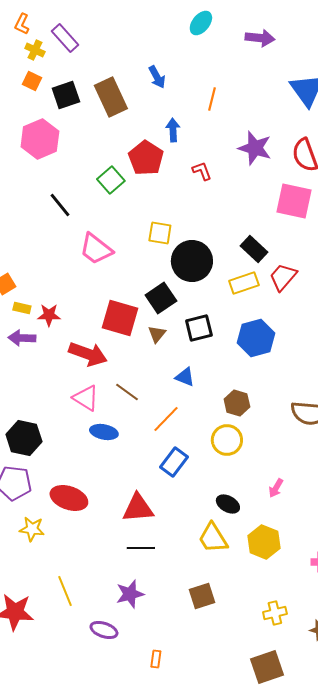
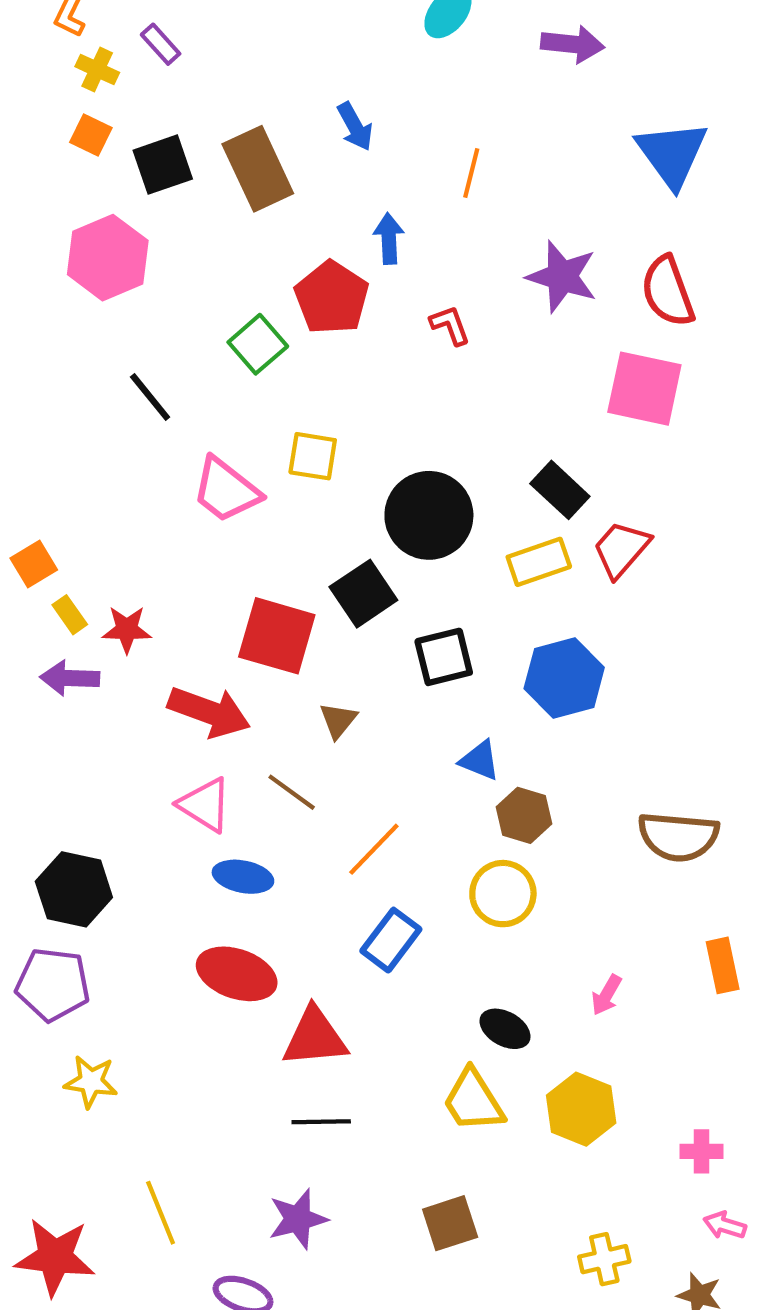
purple rectangle: (65, 38) -> (161, 44), size x0.7
yellow square: (160, 233) -> (313, 456), moved
yellow rectangle: (22, 308) -> (70, 615), turned 42
brown triangle: (157, 334) -> (338, 720), moved
blue triangle: (185, 377) -> (480, 760), moved
red ellipse: (69, 498) -> (237, 974), moved

